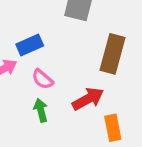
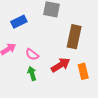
blue rectangle: (30, 45) -> (19, 22), moved
orange rectangle: (113, 128) -> (83, 71), moved

